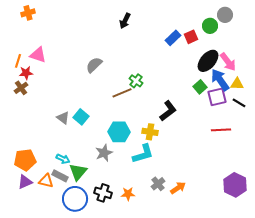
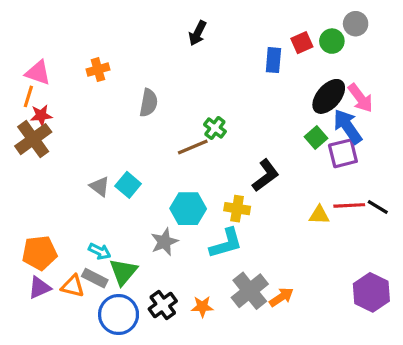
orange cross: (28, 13) -> (98, 70), moved
red square: (191, 37) -> (302, 43), moved
blue rectangle: (173, 38) -> (273, 60), turned -42
pink triangle: (38, 55) -> (38, 73), moved
gray semicircle: (94, 65) -> (149, 103), turned 144
yellow triangle: (237, 84) -> (319, 215), moved
brown cross: (21, 88) -> (33, 139), size x1.6
black line: (239, 103) -> (378, 207), moved
gray cross: (158, 184) -> (250, 291), size x1.6
black cross: (103, 193) -> (163, 305), turned 36

